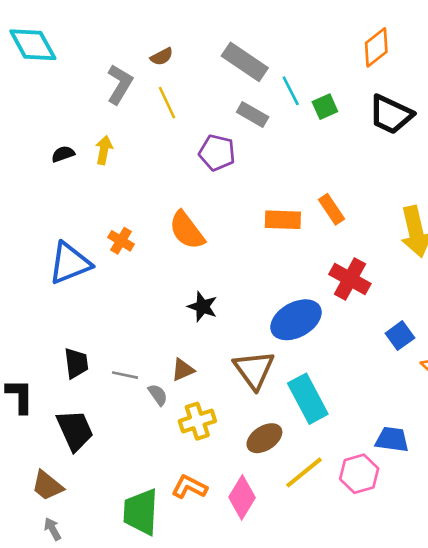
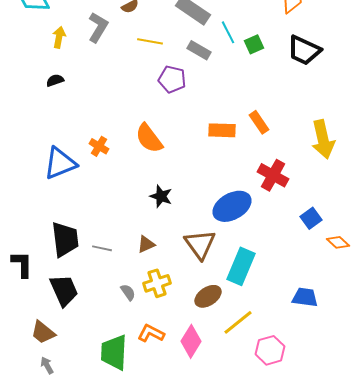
yellow line: (167, 103) -> (150, 41), moved, turned -55
yellow arrow: (104, 150) -> (59, 37), moved
black trapezoid: (76, 363) -> (65, 239), size x1.5
gray semicircle: (158, 395) -> (128, 292), moved
cyan rectangle: (308, 399) -> (241, 266), turned 51
pink hexagon: (359, 474) -> (270, 350), moved

